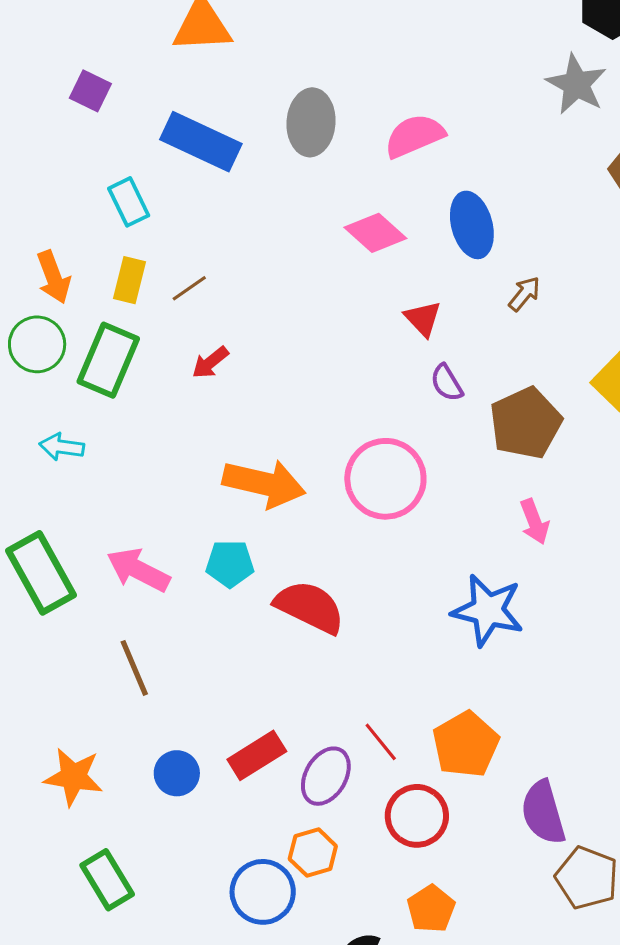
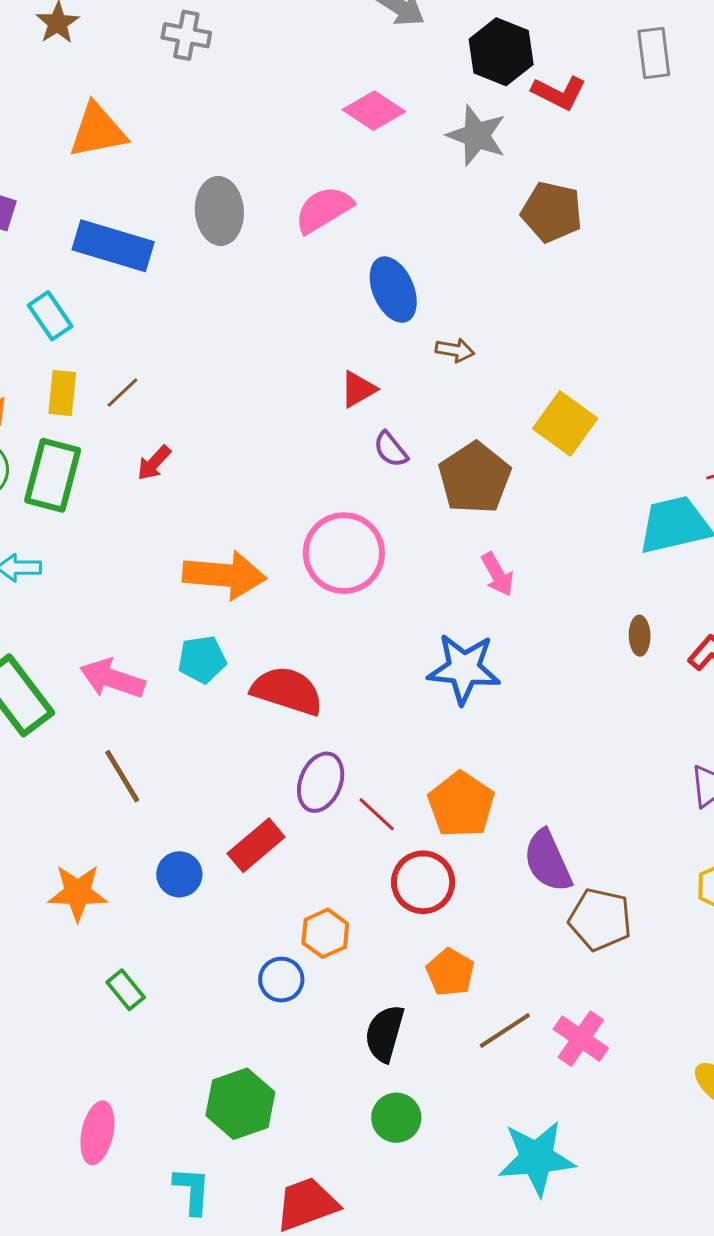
pink diamond: (375, 233) -> (374, 111), moved
brown arrow: (524, 294) -> (455, 350), turned 69
red triangle: (423, 319) -> (358, 389), turned 51
purple ellipse: (326, 776) -> (321, 782), moved
green rectangle: (107, 880) -> (126, 990), size x0.7
blue circle: (263, 892) -> (281, 980), size x0.7

